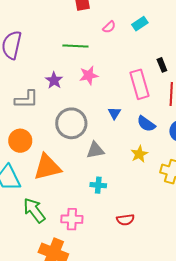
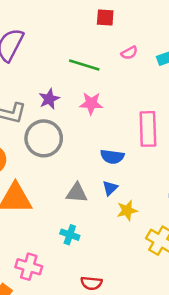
blue triangle: (114, 113) -> (110, 188), moved
gray circle: (71, 123) -> (44, 138), moved
blue semicircle: (146, 124) -> (112, 157), moved, turned -42

